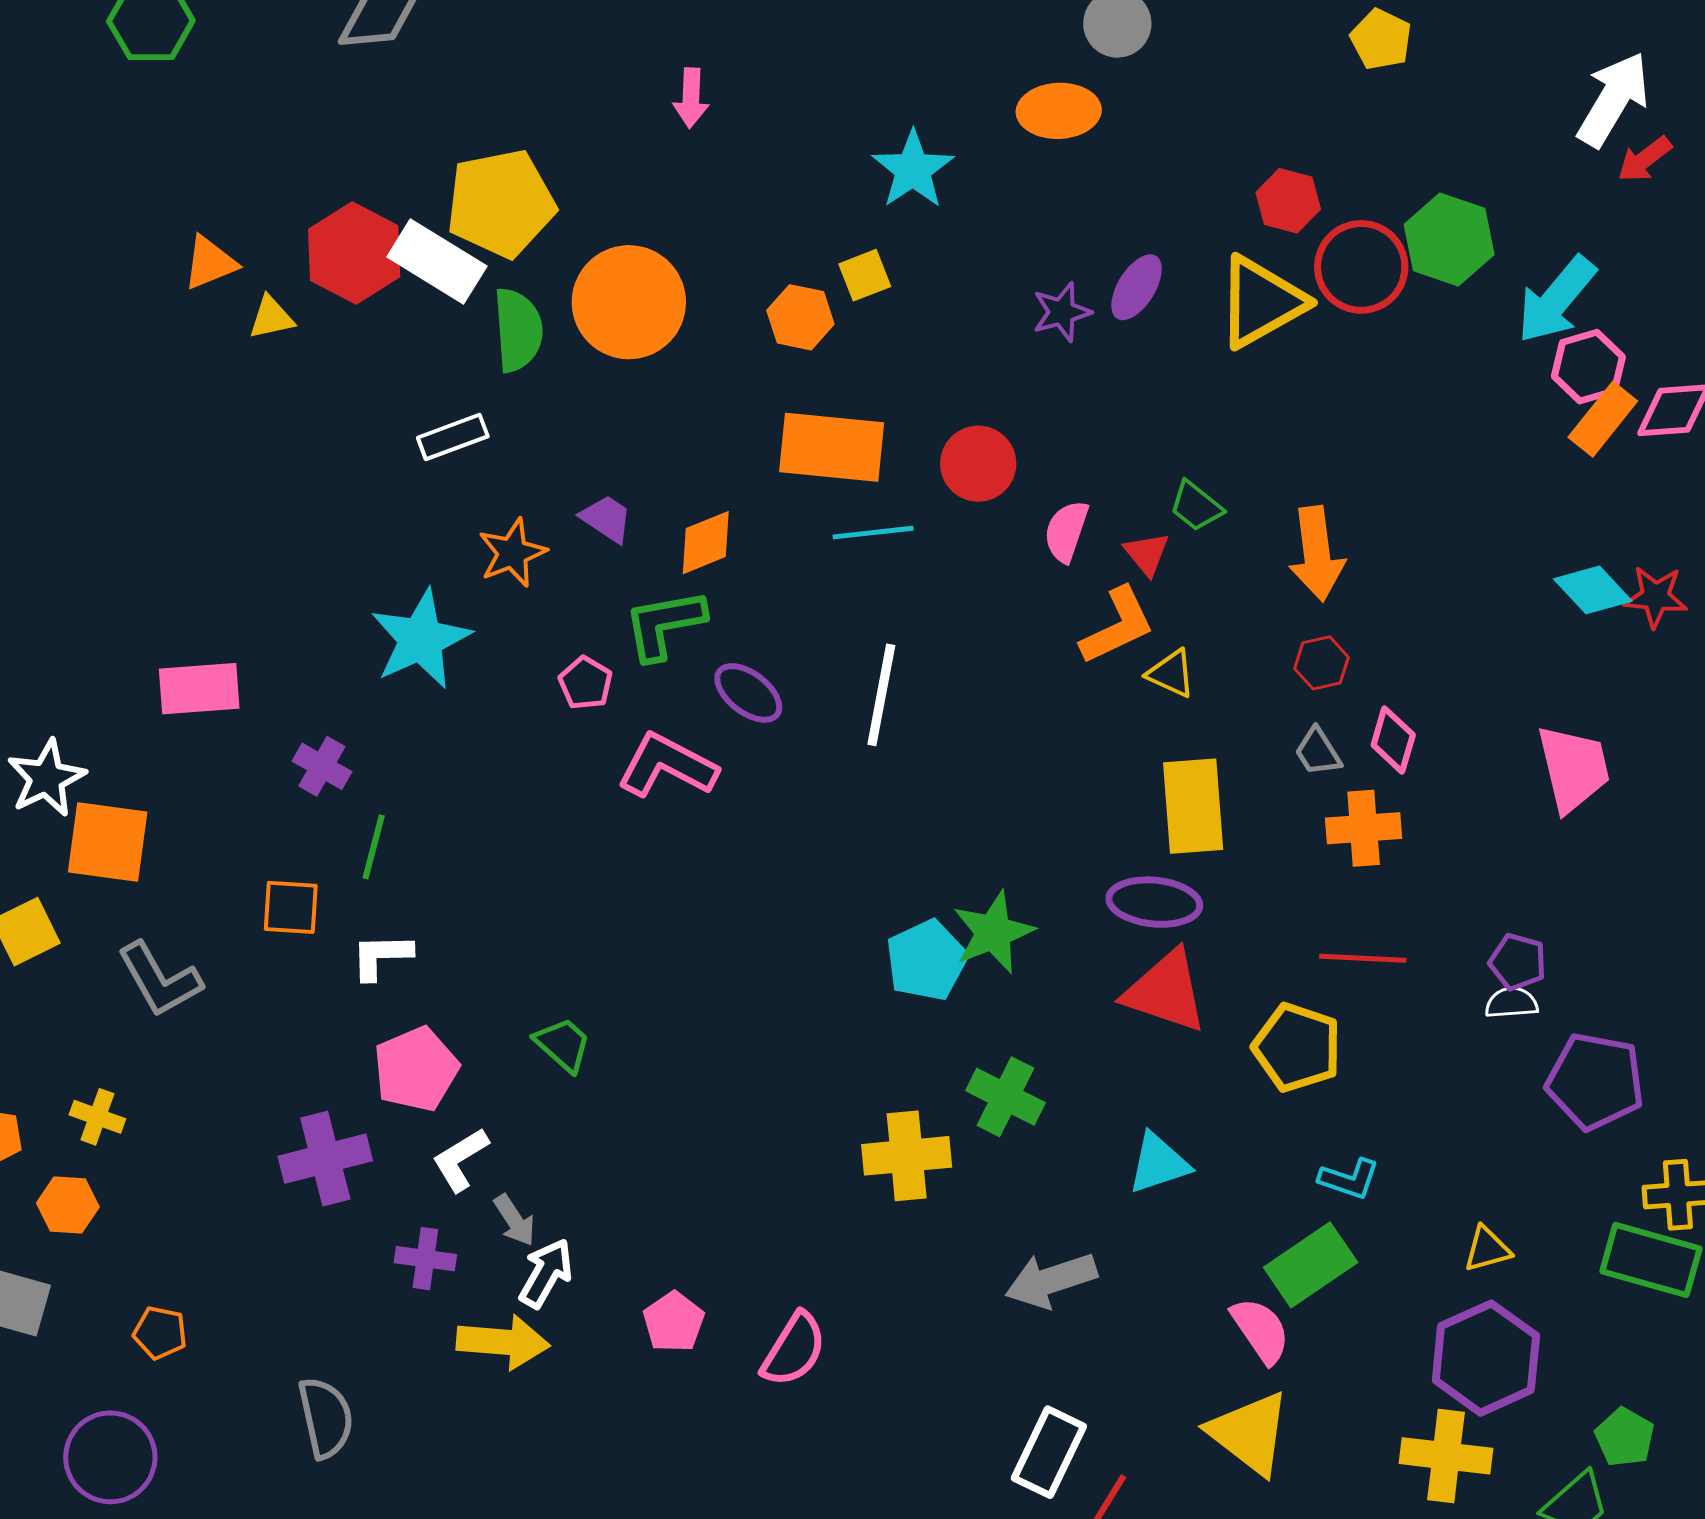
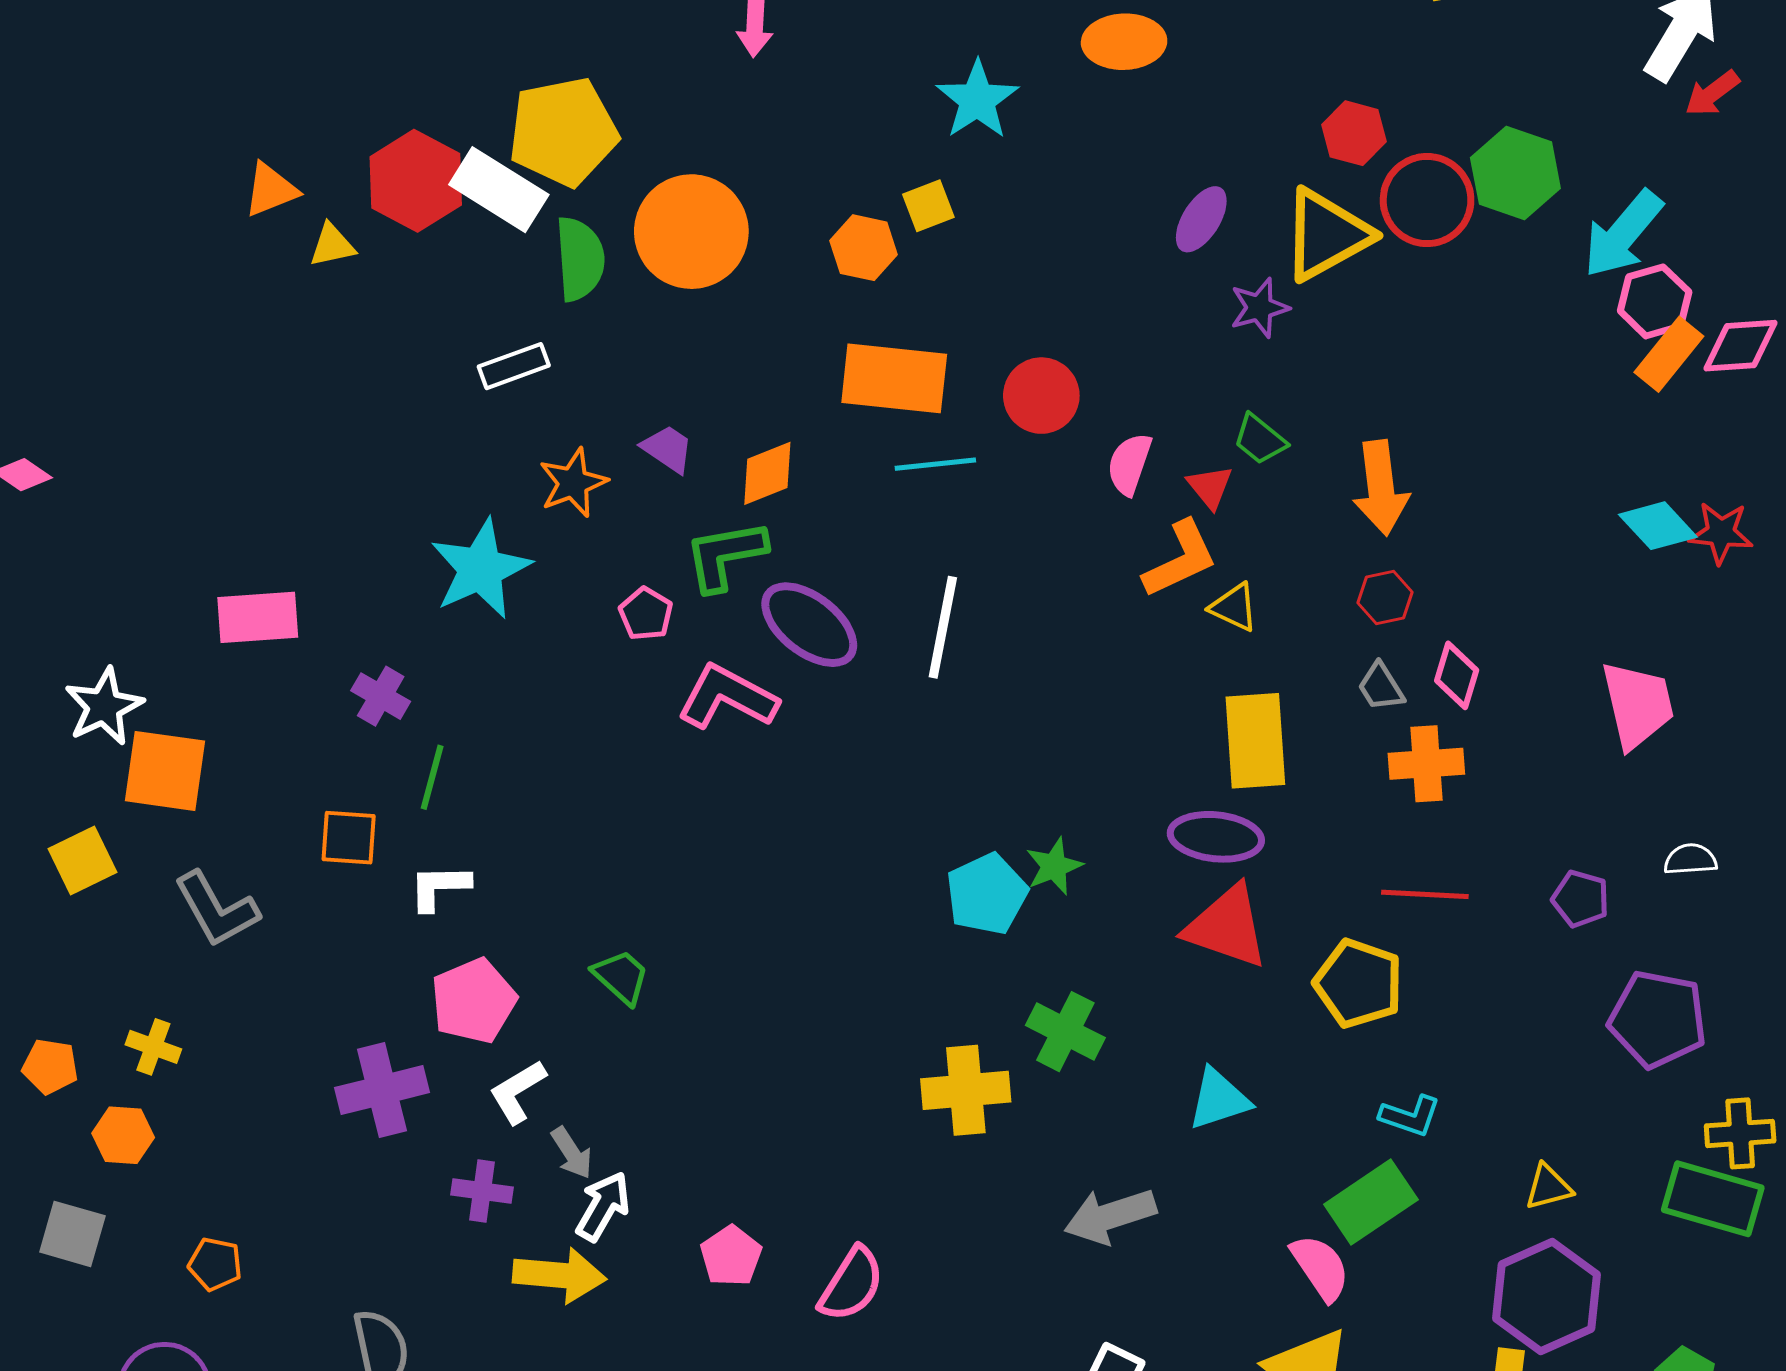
purple star: (1062, 312) -> (1259, 308), moved
purple ellipse: (748, 693) -> (809, 625), size x1.4
green star: (993, 932) -> (1054, 866), size x0.7
white semicircle: (1511, 1003) -> (1690, 859), moved

